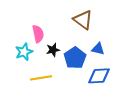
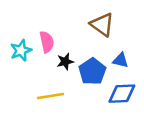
cyan star: (24, 52) -> (21, 50), moved

